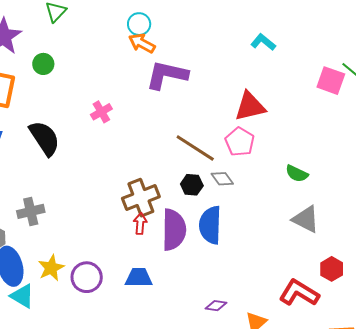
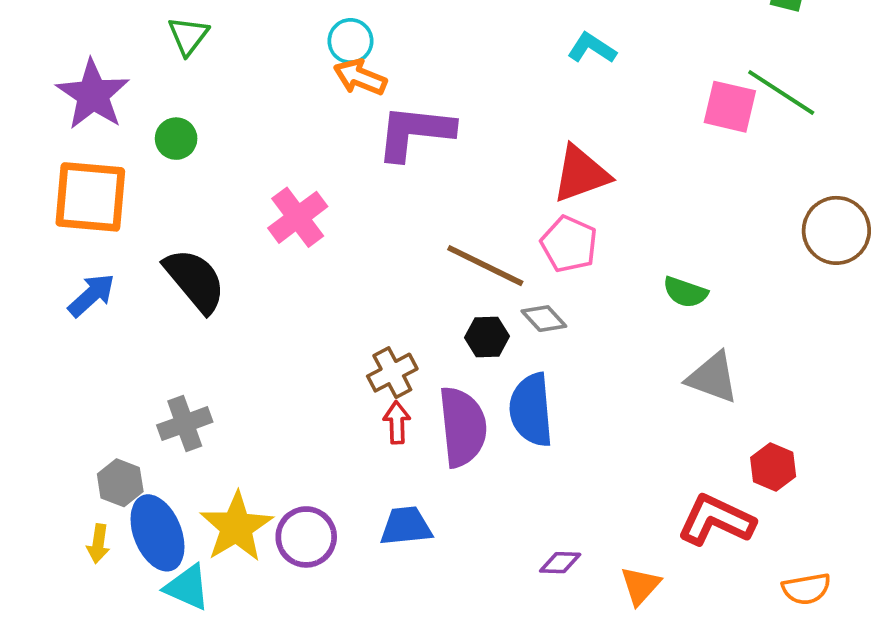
pink cross: (101, 112) -> (298, 217), size x1.4
brown cross: (141, 198) -> (392, 373), size x0.7
yellow star: (51, 268) -> (236, 527), size x1.4

